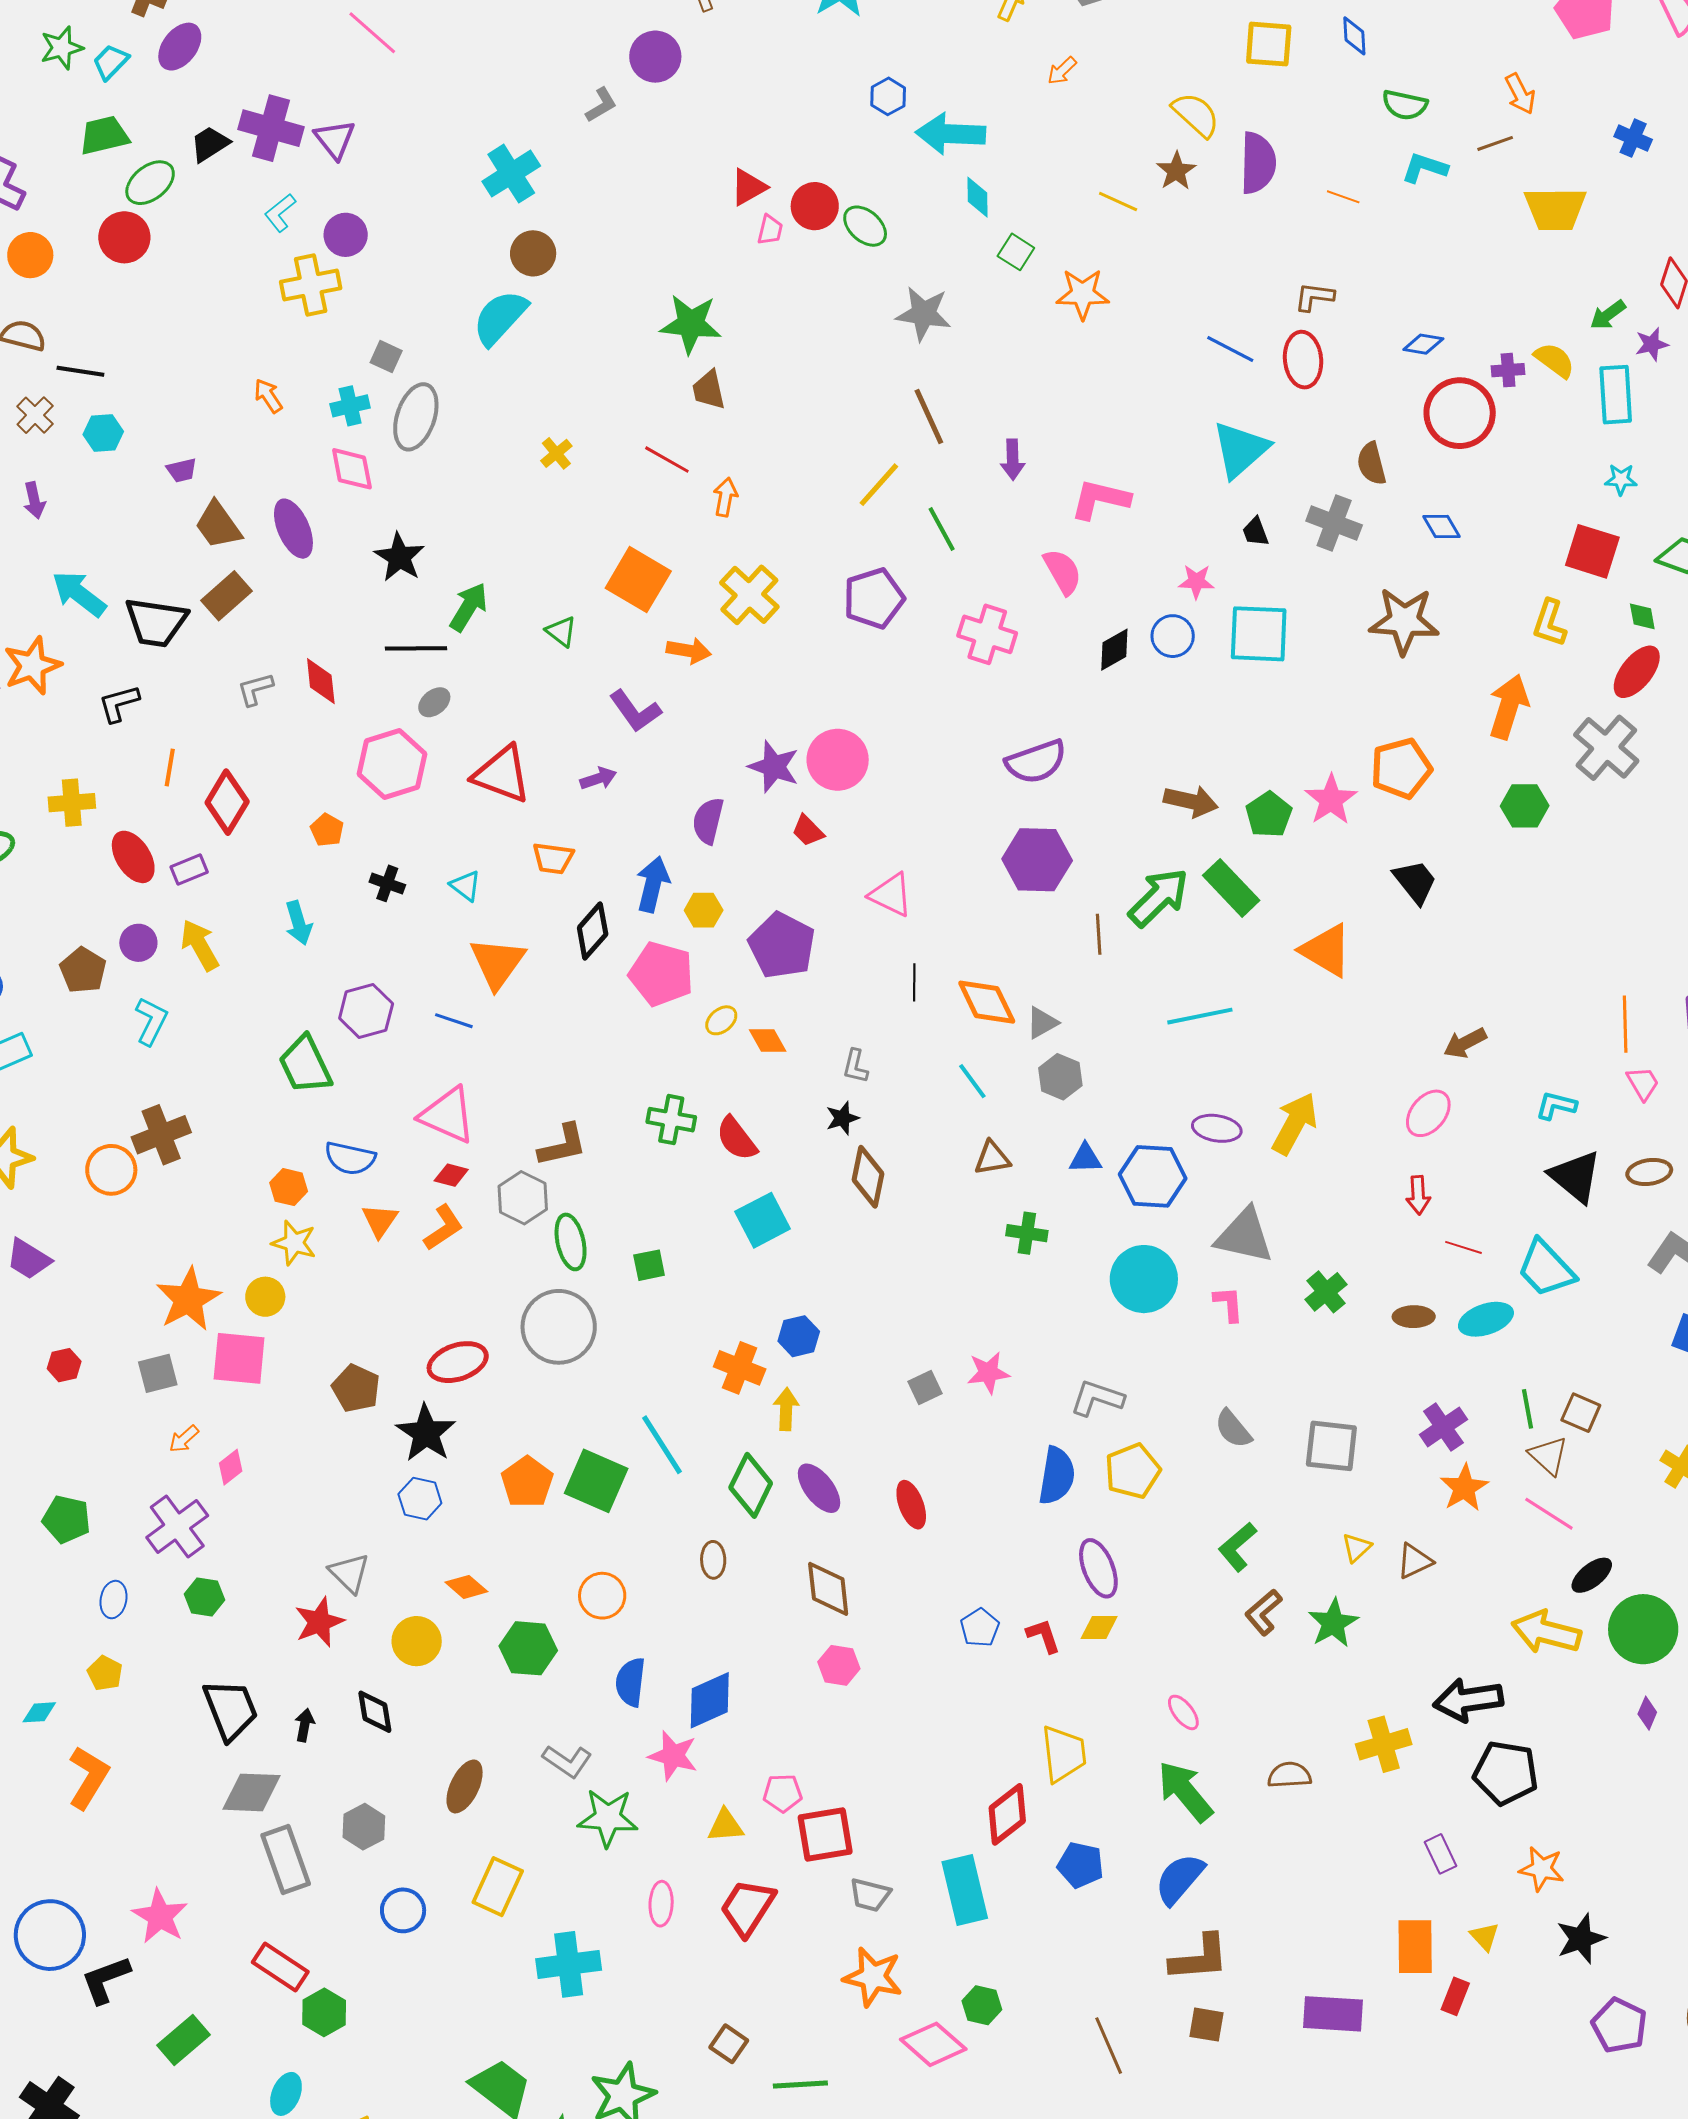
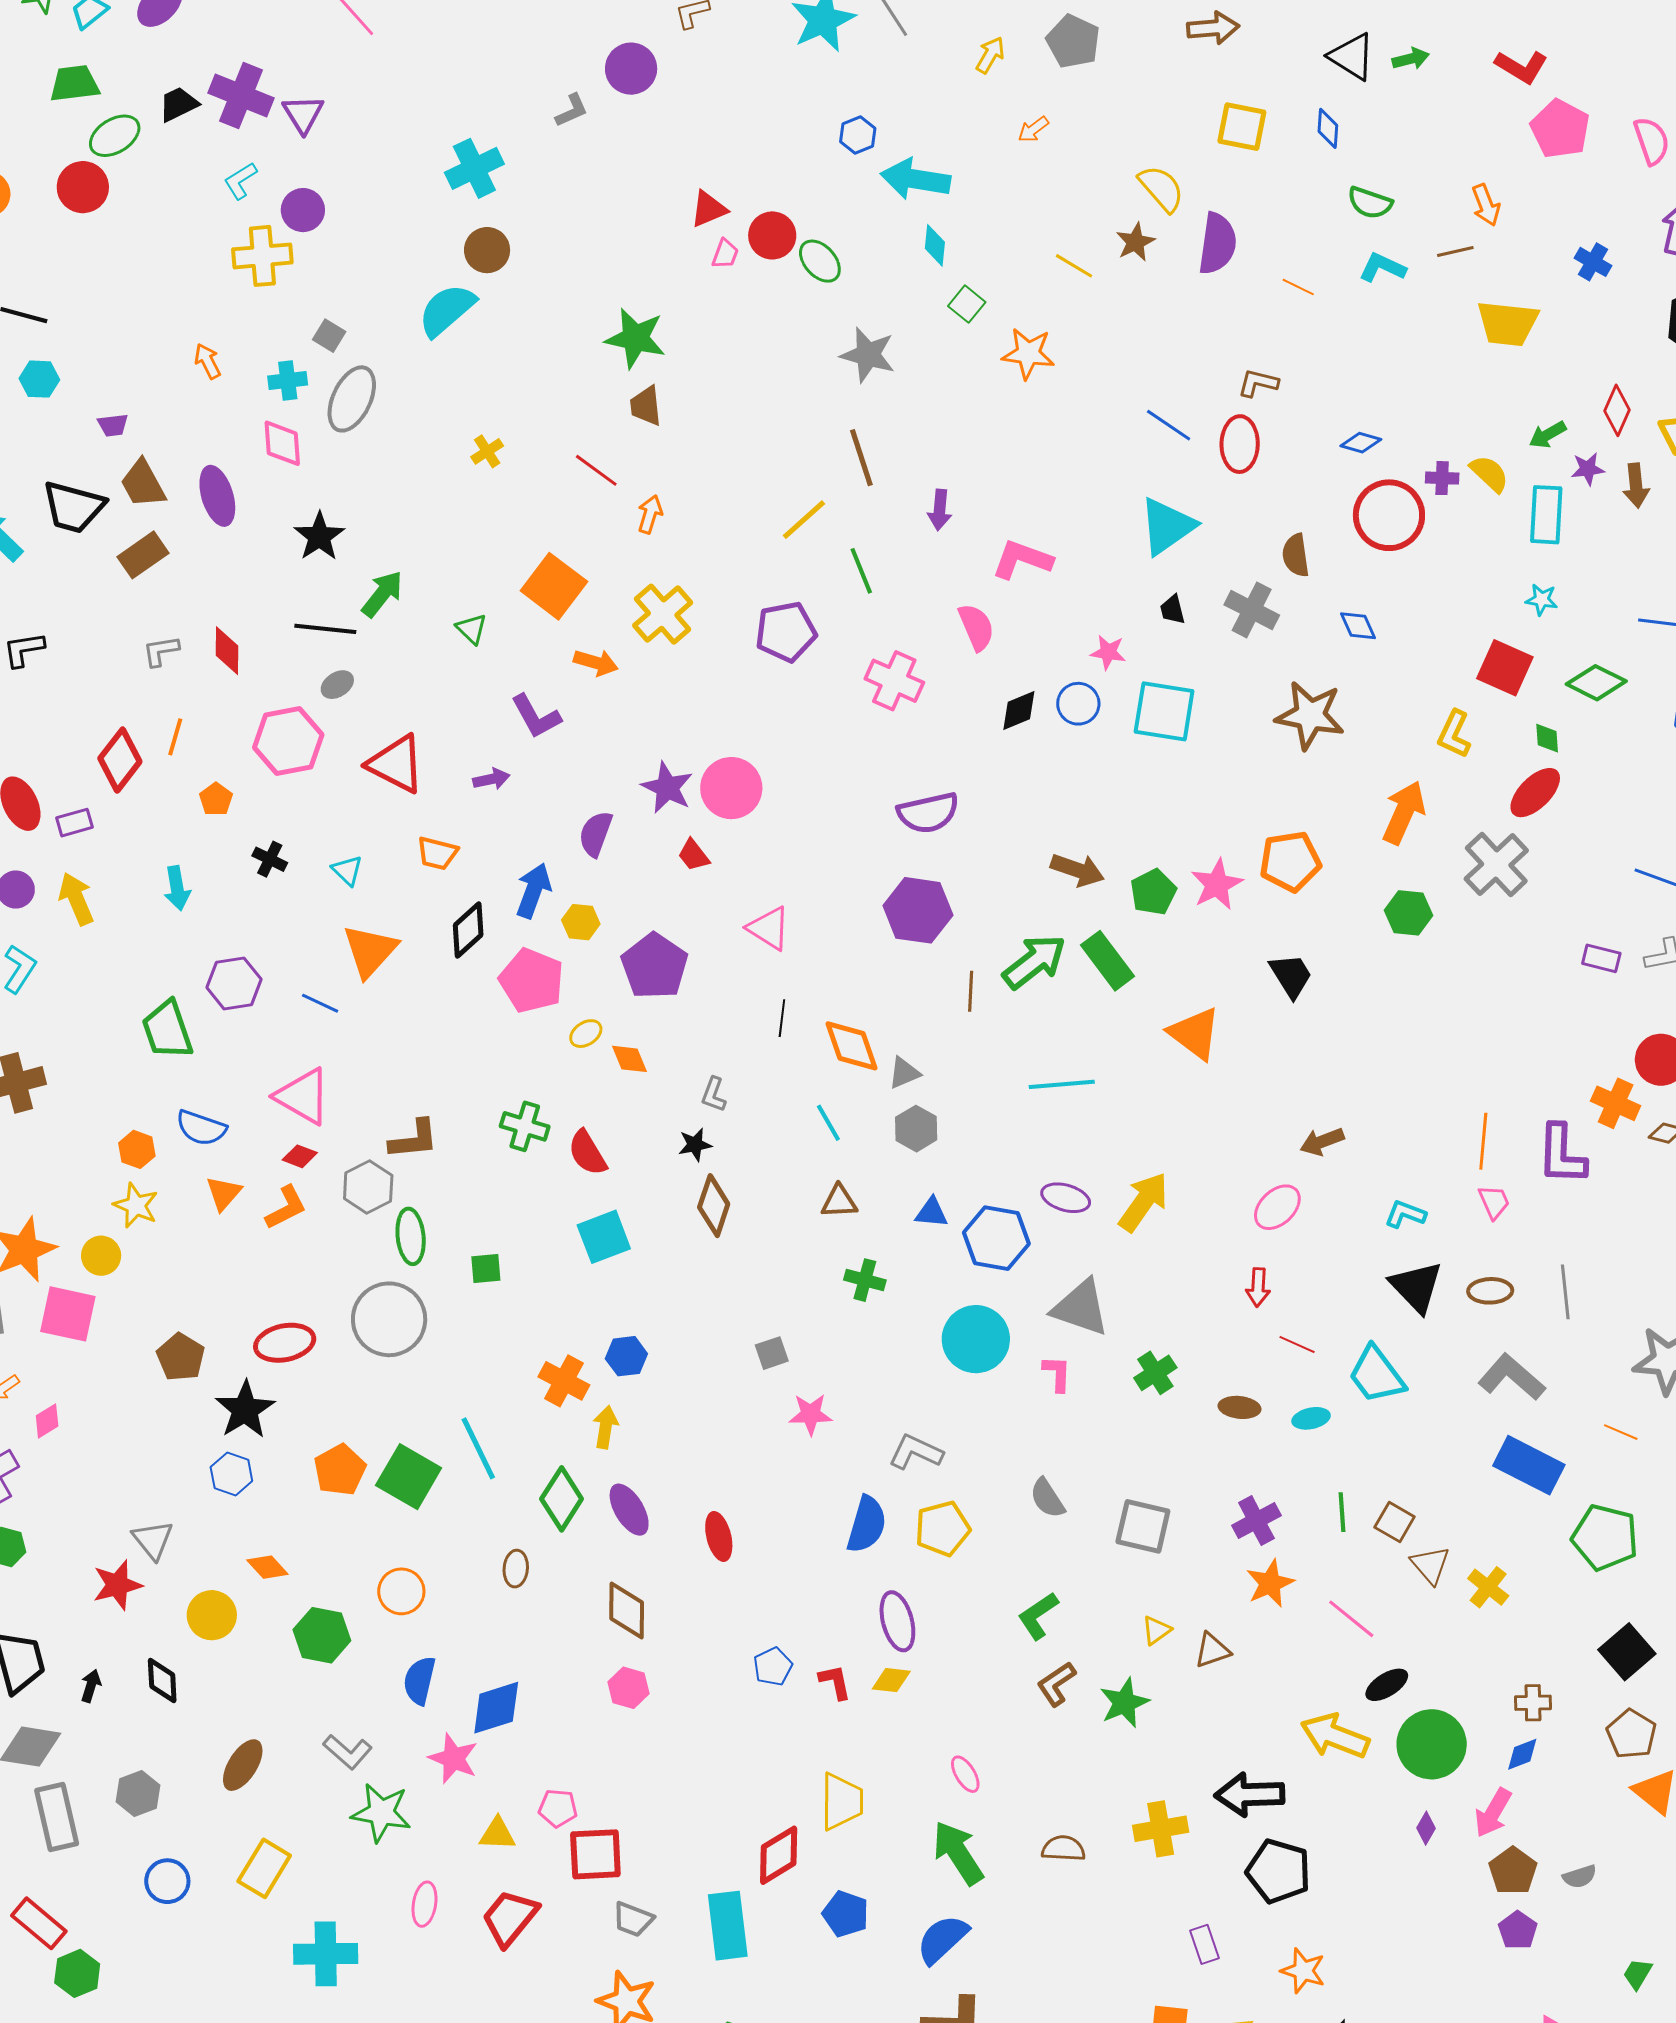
black trapezoid: (156, 622) -> (74, 507), moved
orange line: (170, 768) -> (175, 737), moved
cyan ellipse: (1486, 1319) -> (1311, 1418), size x0.7
gray square: (925, 1388) -> (772, 1353), moved
brown triangle: (1548, 1456) -> (1430, 1565), moved

